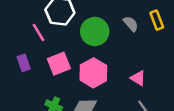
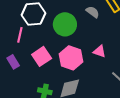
pink line: (39, 32) -> (20, 35), turned 56
pink triangle: (138, 78) -> (99, 51), moved

